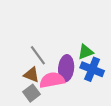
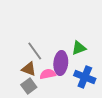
blue cross: (92, 69) -> (85, 77), moved
pink semicircle: (52, 80) -> (48, 74), size x0.7

